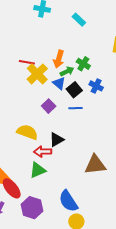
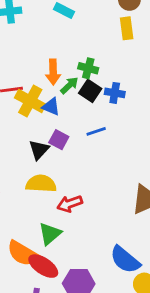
blue triangle: (59, 83) -> (51, 107), moved
black square: (74, 90) -> (90, 91), moved
black triangle: (57, 140) -> (39, 150), moved
green triangle: (38, 170) -> (50, 234), moved

